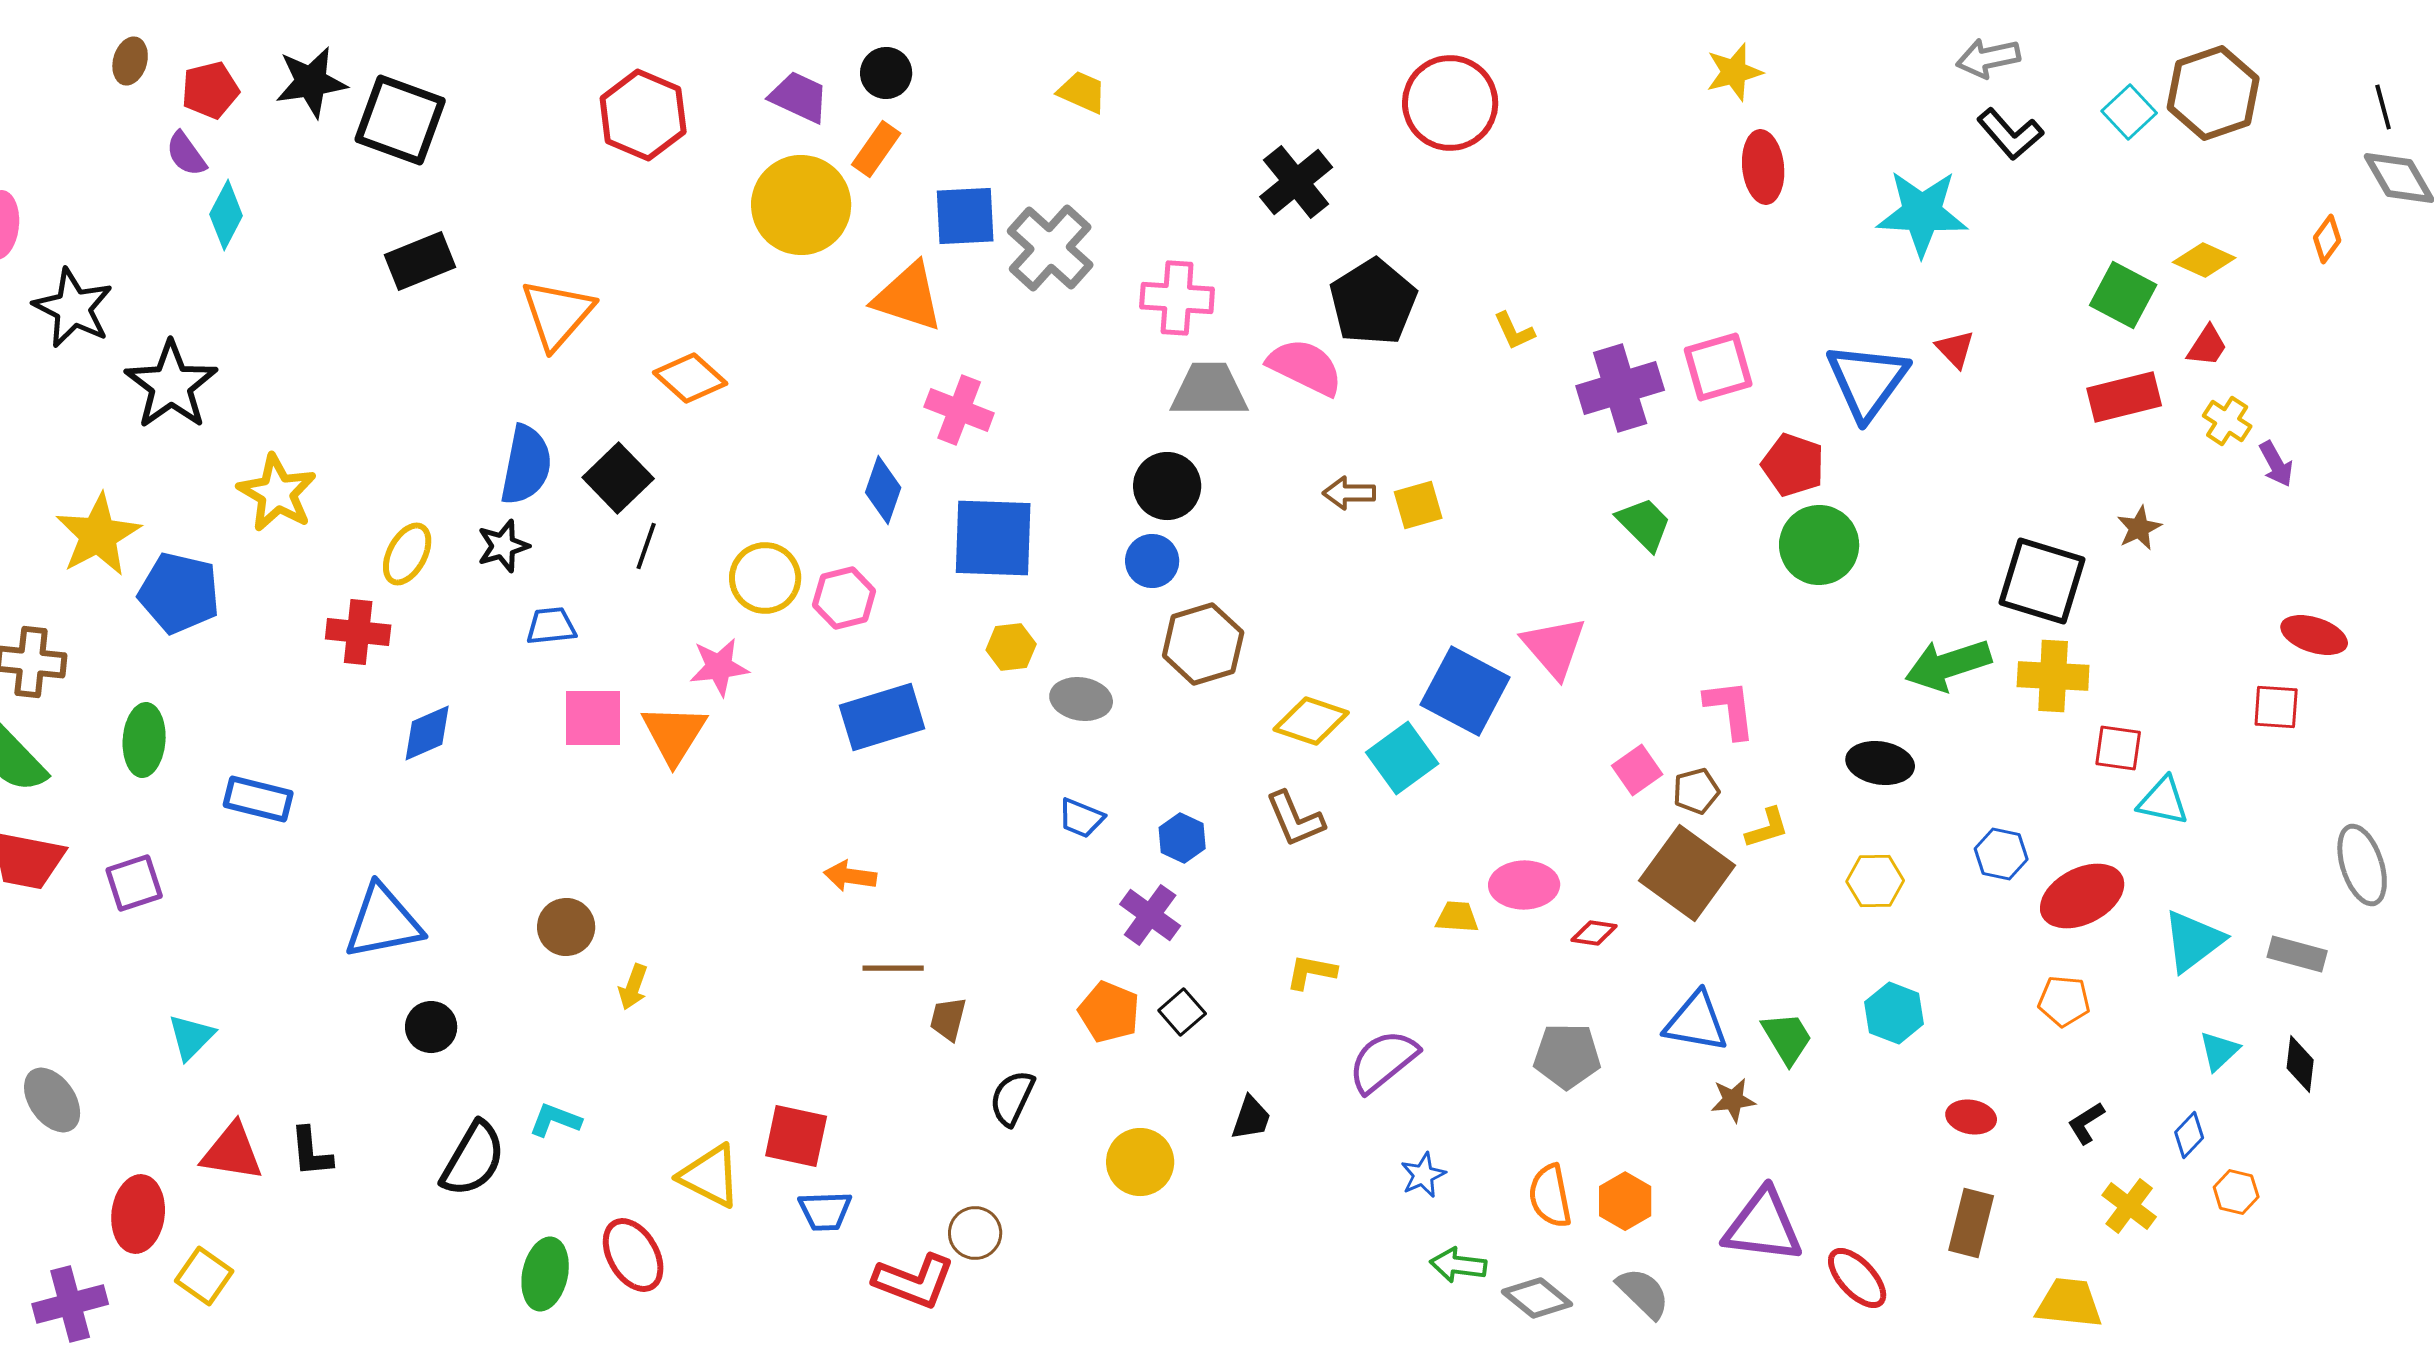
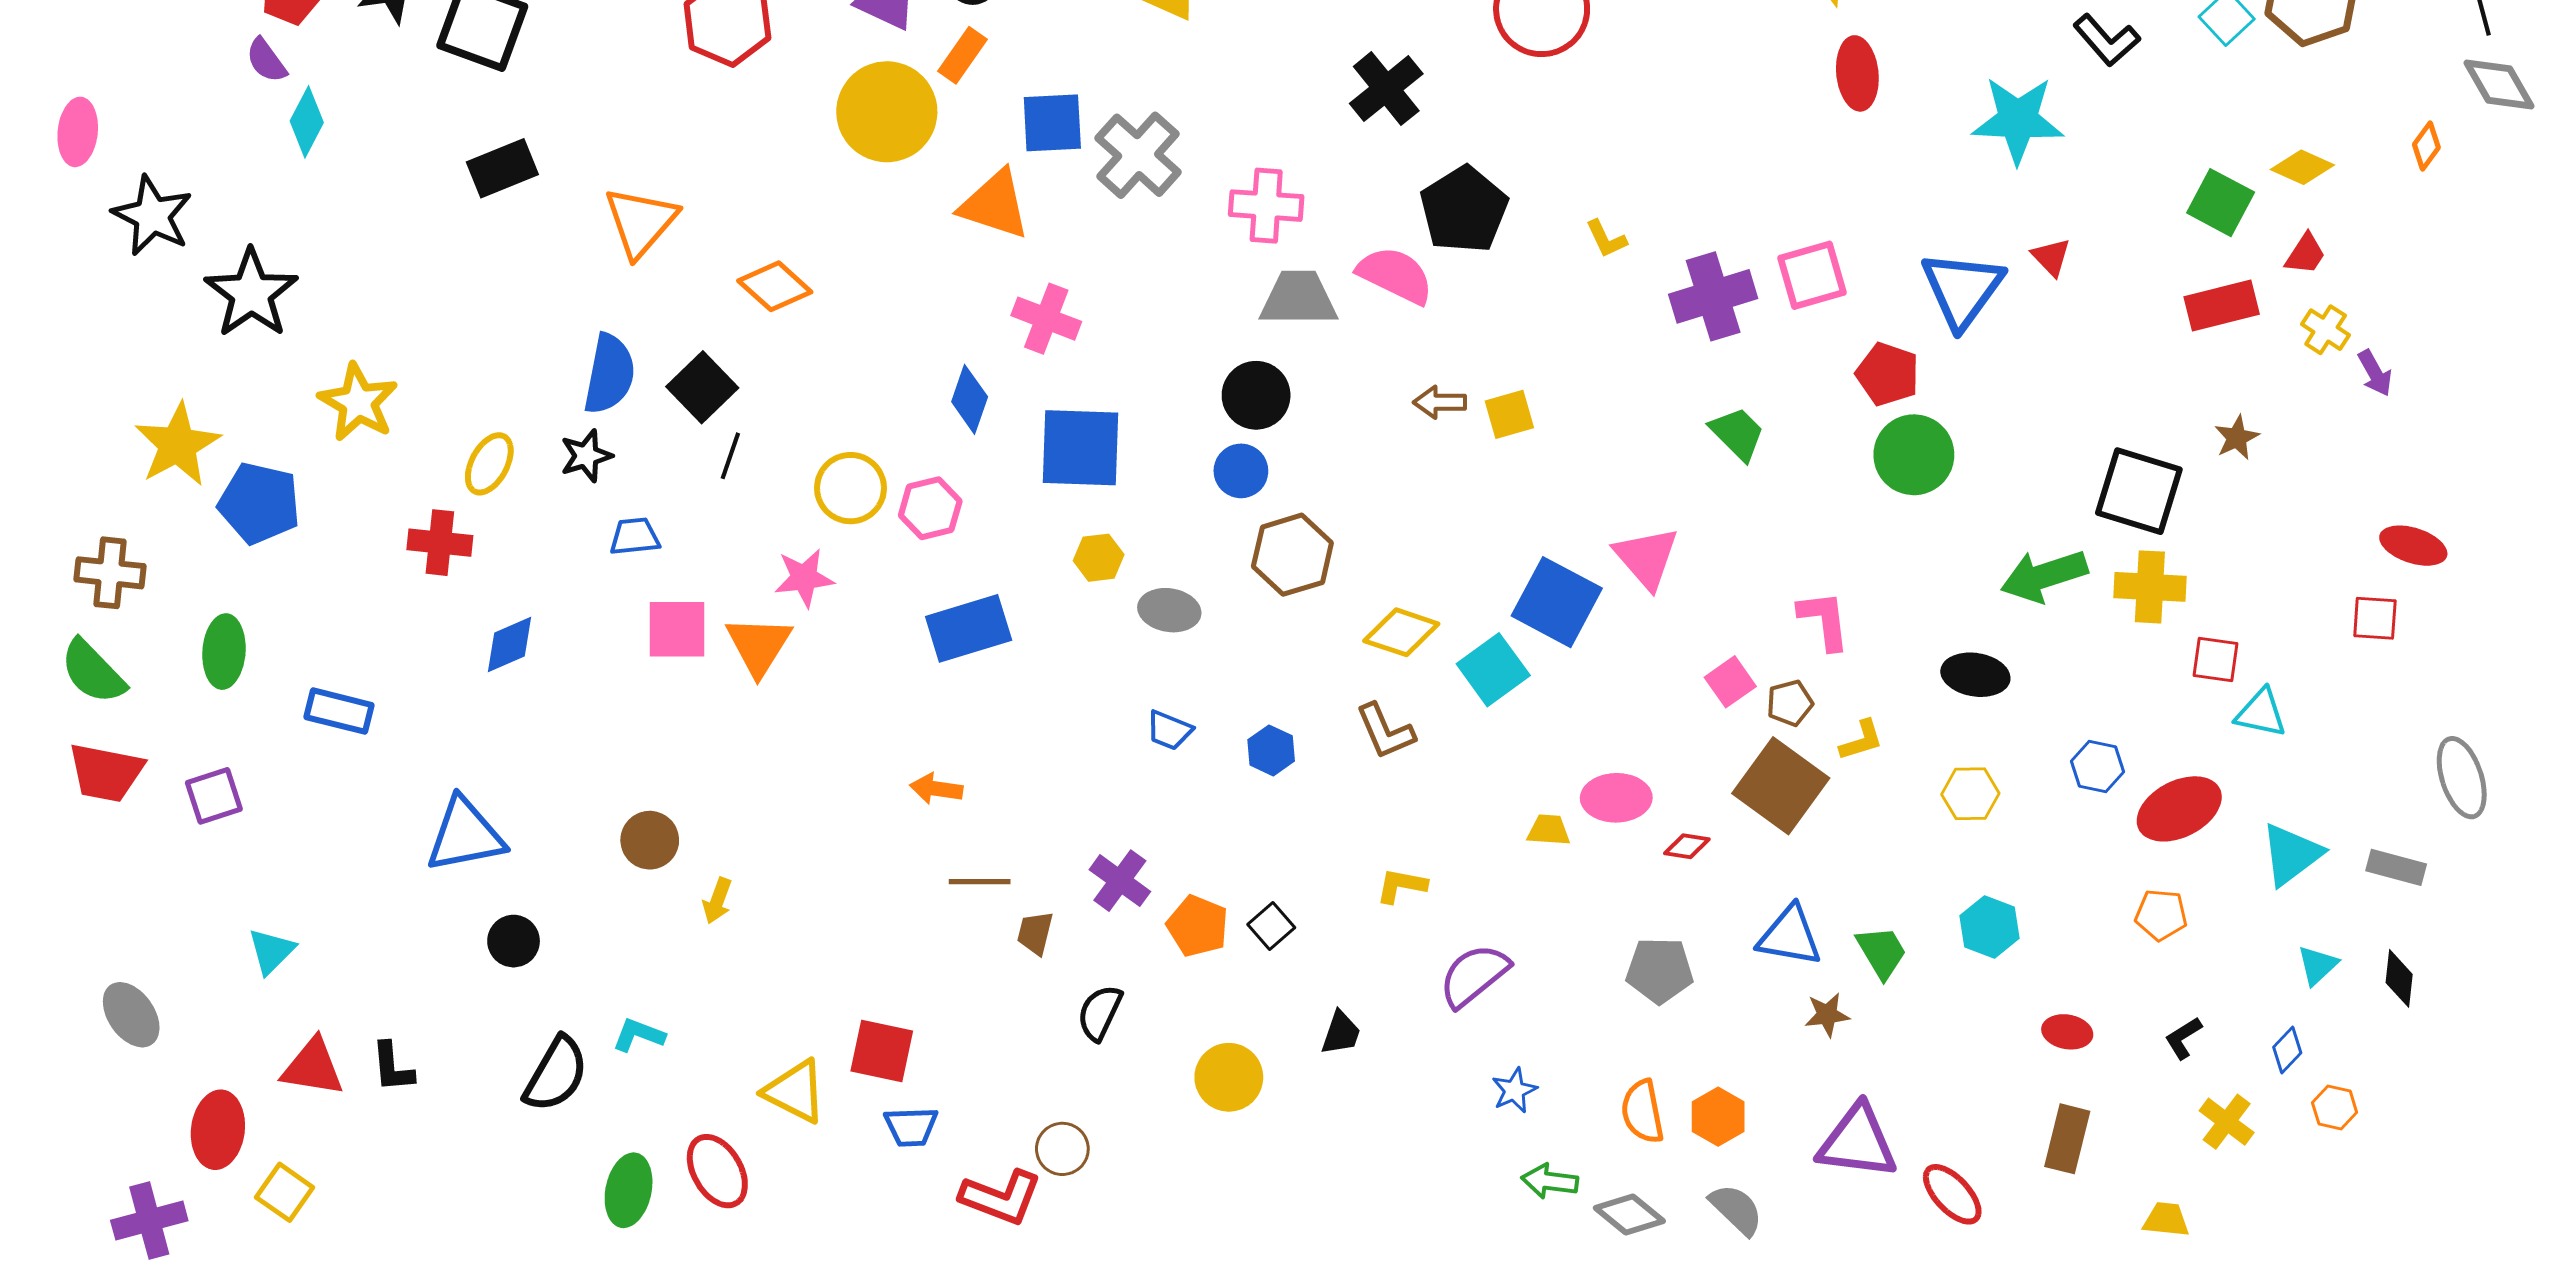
purple cross: (1150, 915) -> (1120, 881), moved
yellow trapezoid: (2069, 1303) -> (2166, 1220), size x0.7

